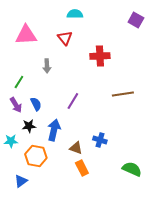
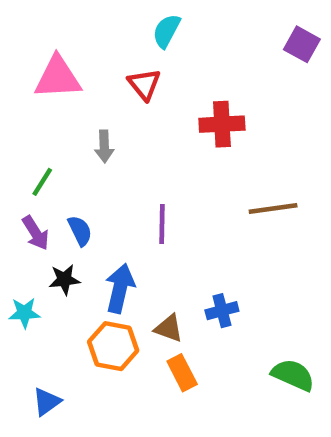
cyan semicircle: (75, 14) -> (166, 31), turned -63
purple line: (73, 101) -> (162, 224), turned -30
blue cross: (100, 140) -> (222, 311), turned -32
orange hexagon: (36, 156) -> (113, 346), moved

